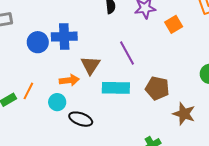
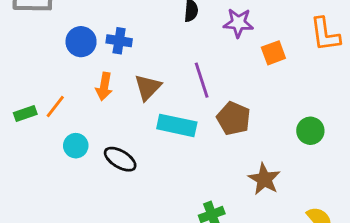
blue cross: (64, 37) -> (119, 41), size x0.7
orange arrow: (69, 80) -> (104, 86), moved, turned 96
brown pentagon: (157, 88) -> (234, 118), moved
cyan circle: (57, 102) -> (76, 146), moved

